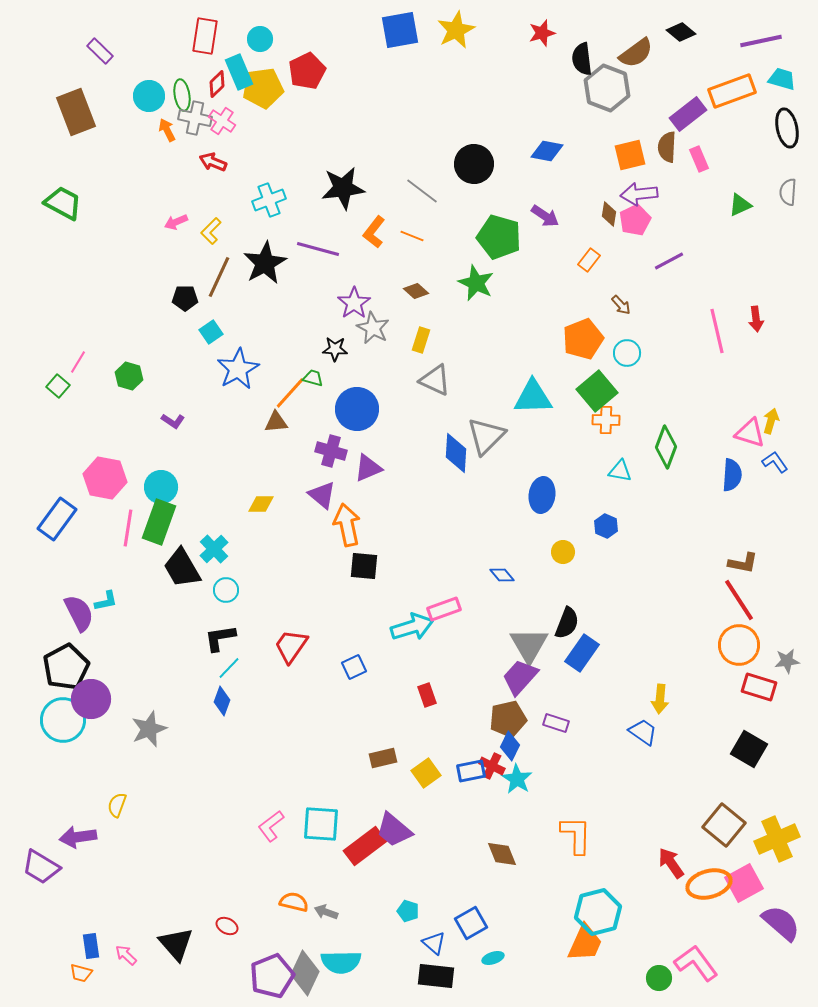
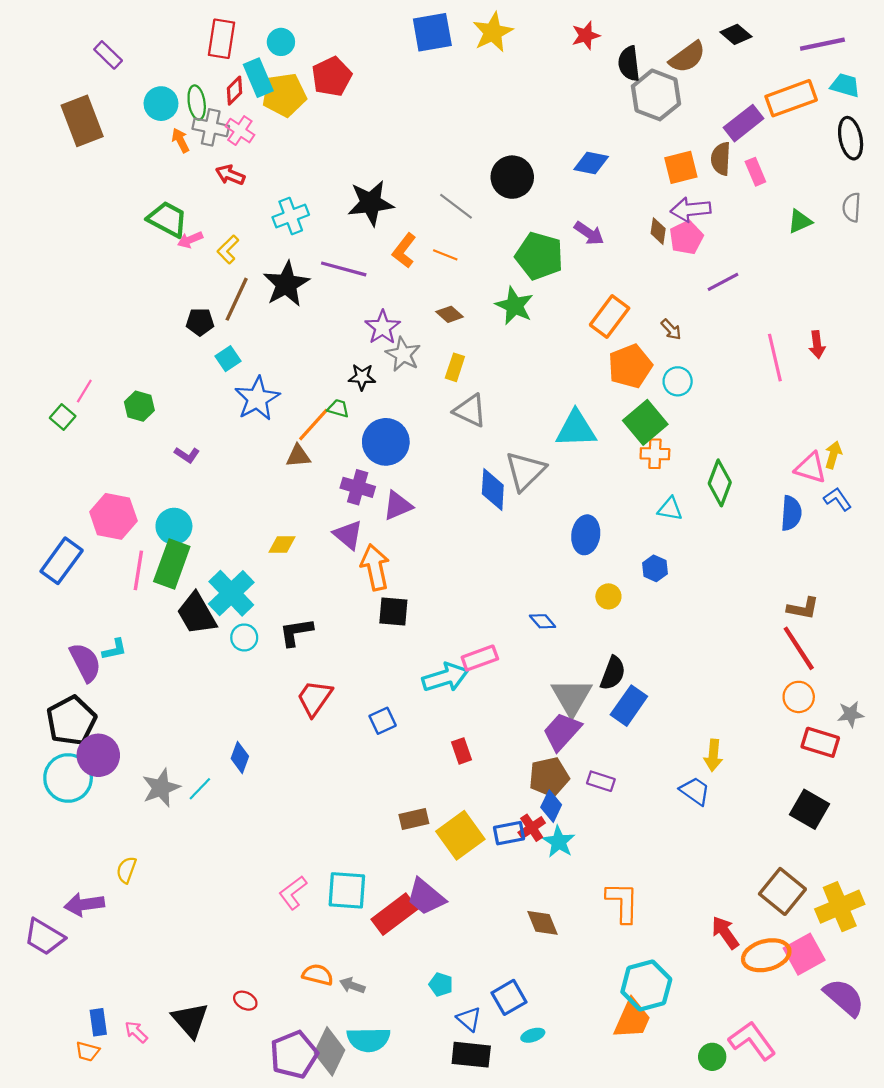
green trapezoid: (63, 203) -> (167, 219), moved
orange rectangle: (589, 260) -> (610, 316), moved, size x1.6
cyan cross: (214, 549) -> (231, 593), size x1.5
black L-shape: (220, 638) -> (296, 632), moved
orange circle: (739, 645) -> (799, 697), size x0.7
cyan line: (229, 668) -> (200, 789), moved
red cross: (492, 766) -> (532, 828), turned 30
yellow square: (426, 773) -> (460, 835), size x1.5

